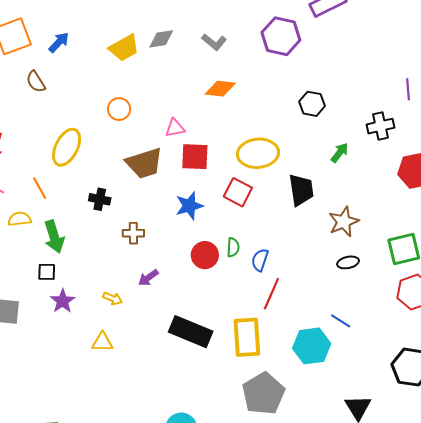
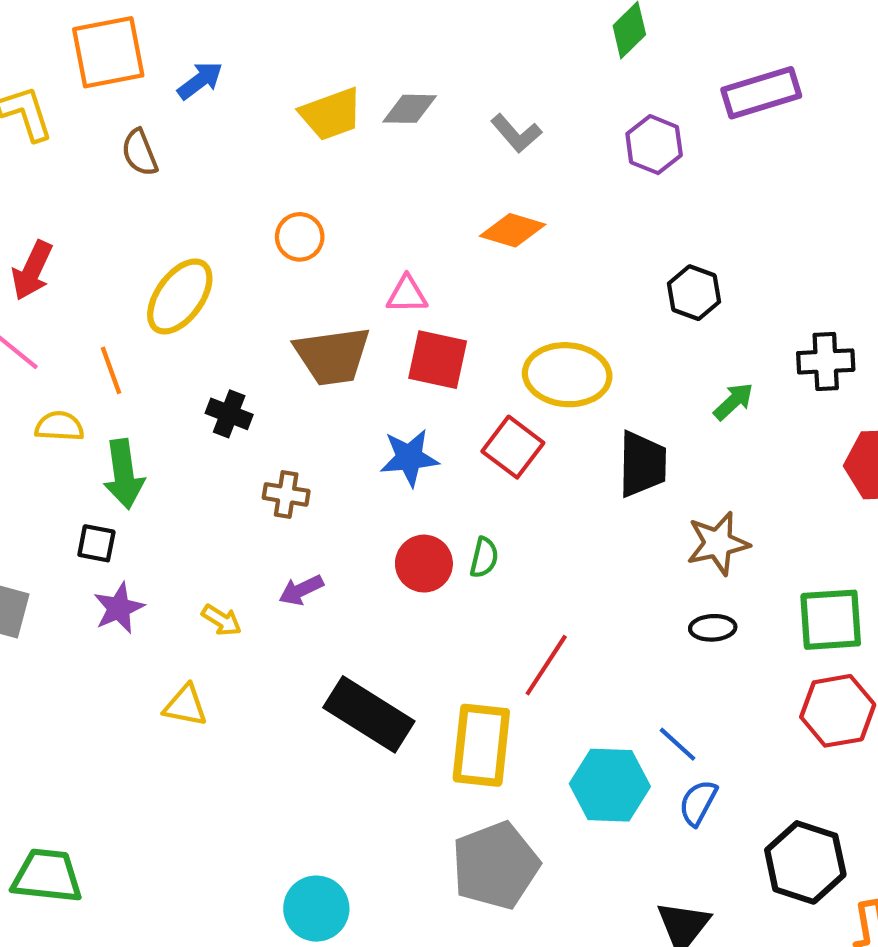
purple hexagon: (281, 36) -> (654, 145), size x0.7
blue semicircle: (260, 260) -> (698, 803), moved

